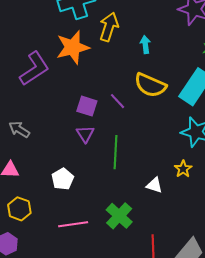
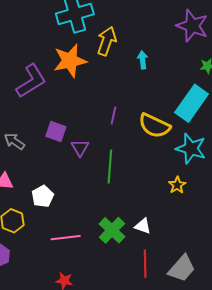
yellow semicircle: (150, 85) -> (154, 126), moved
purple line: (118, 101) -> (113, 116), turned 54
purple square: (87, 106) -> (56, 131), moved
white pentagon: (63, 179) -> (43, 196), moved
white triangle: (154, 185) -> (143, 226), moved

